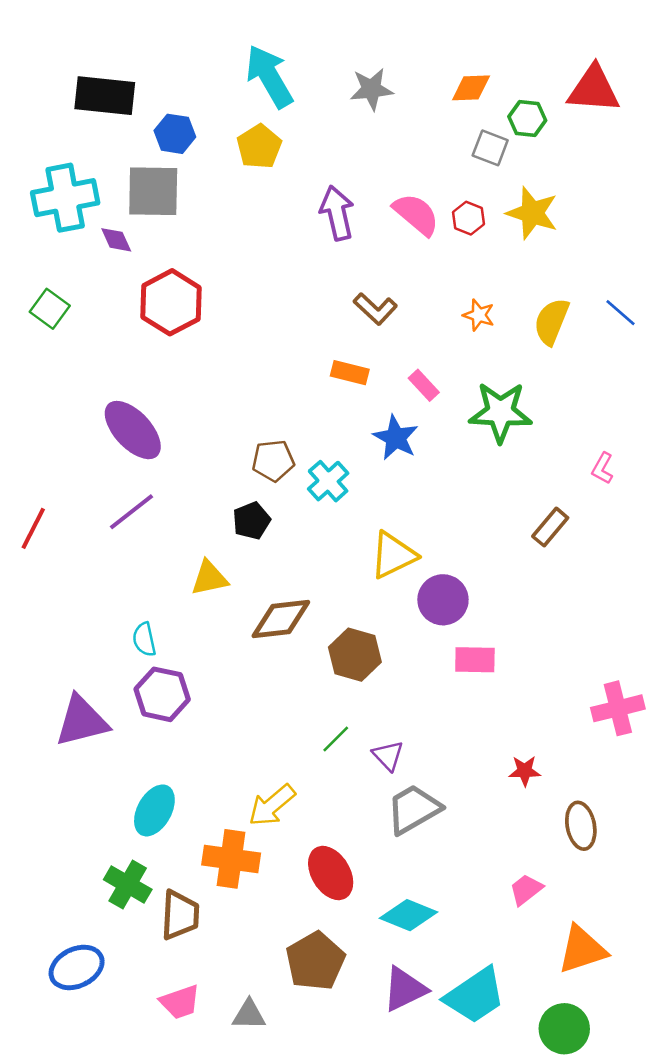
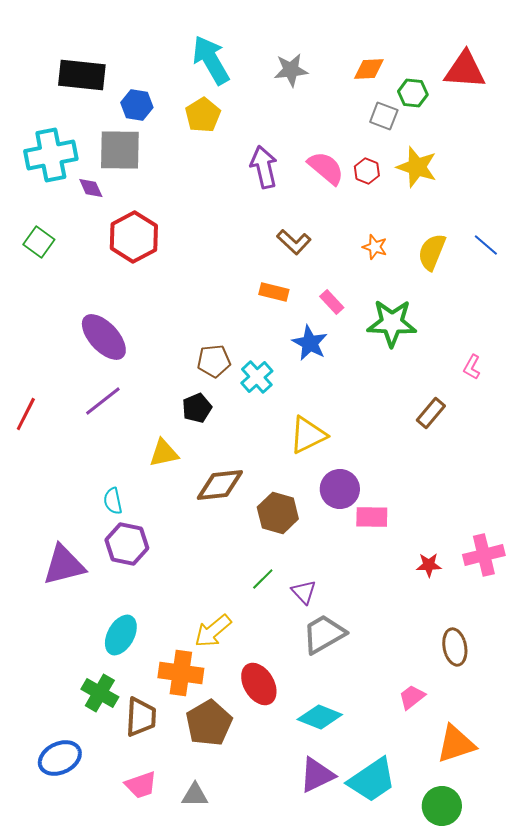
purple circle: (443, 600) -> (340, 489), moved
red star: (525, 771) -> (429, 565), moved
brown pentagon: (315, 961) -> (209, 723), moved

